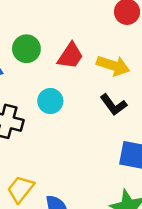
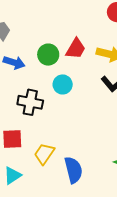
green circle: (26, 49) -> (48, 55), moved

